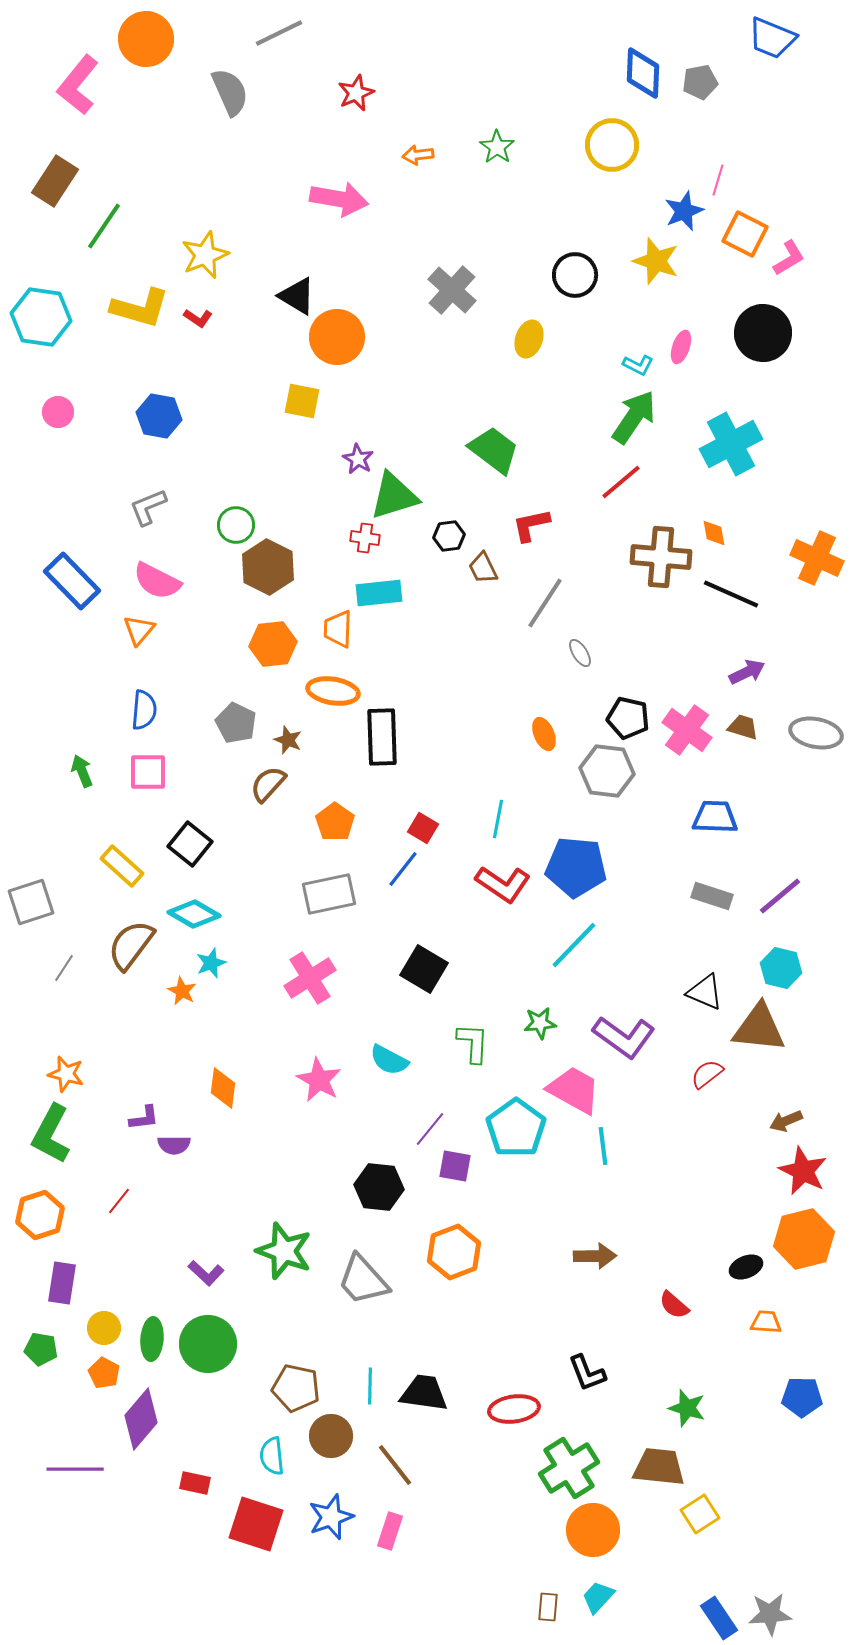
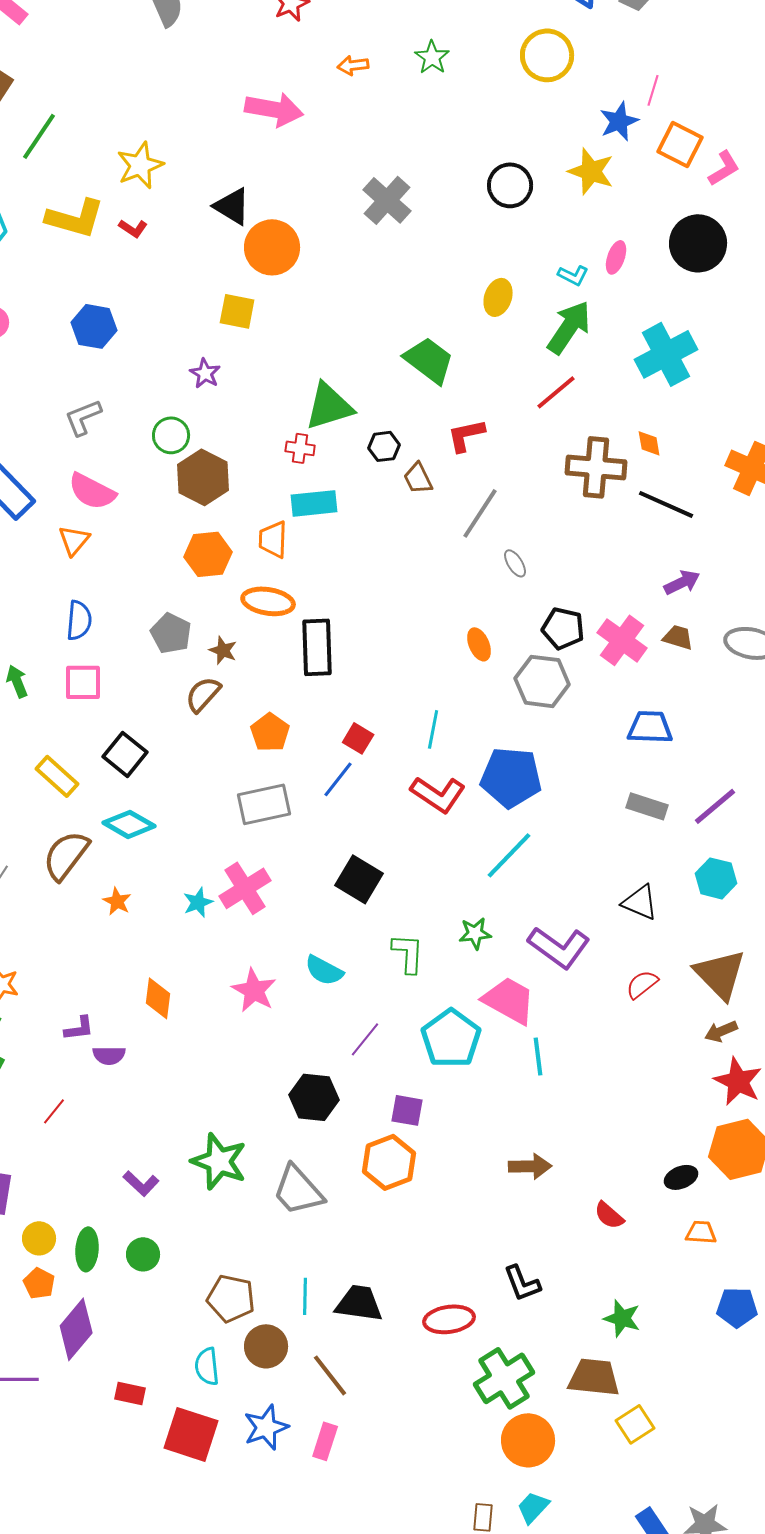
yellow ellipse: (529, 339) -> (498, 297), moved
purple star: (358, 459) -> (205, 373), moved
cyan star: (211, 963) -> (198, 902), moved
brown triangle: (759, 1028) -> (720, 974), moved, turned 40
purple square: (455, 1166) -> (407, 1110), moved
green circle: (208, 1344) -> (143, 1254), size x0.6

